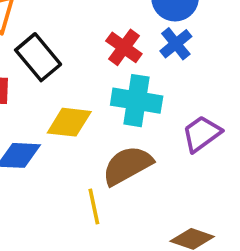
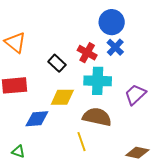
black rectangle: (38, 57) -> (57, 63), moved, size x0.7
brown semicircle: (127, 165) -> (97, 117), turned 48

